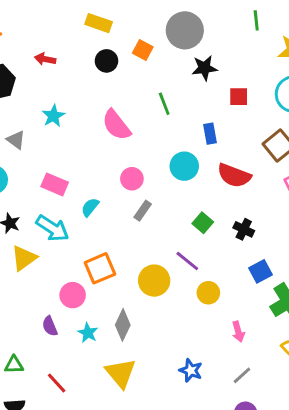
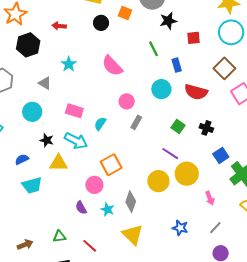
green line: (164, 104) -> (153, 49), moved
yellow triangle: (24, 258) -> (59, 163), turned 42
yellow circle: (154, 281) -> (158, 181), moved
yellow circle: (208, 293) -> (187, 174), size x1.5

